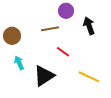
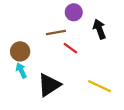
brown circle: (12, 36) -> (20, 51), moved
red line: (63, 52) -> (70, 48), moved

